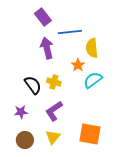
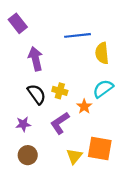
purple rectangle: (43, 17) -> (18, 23), moved
purple arrow: (47, 48) -> (35, 59), moved
orange star: (78, 65) -> (84, 106), moved
yellow triangle: (53, 137) -> (74, 156), moved

